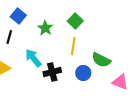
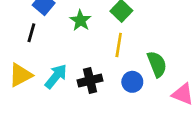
cyan arrow: (33, 58) -> (56, 76), moved, turned 78
green semicircle: (101, 60) -> (157, 64), turned -138

